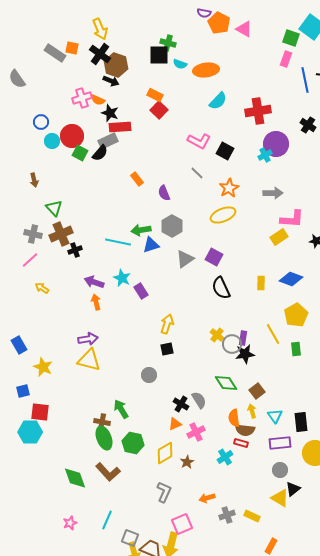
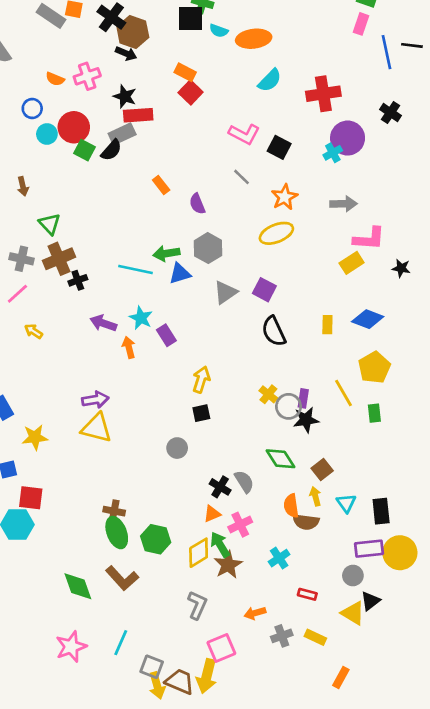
orange semicircle: (98, 100) -> (55, 79), moved
orange arrow: (96, 302) -> (129, 347), moved
yellow star: (43, 367) -> (35, 437), turned -30
green arrow: (121, 409) -> (220, 545), moved
red rectangle: (241, 443) -> (307, 594), moved
purple rectangle: (280, 443) -> (369, 549), moved
brown star: (187, 462) -> (228, 565), size x1.5
pink star: (70, 523) -> (71, 647), size x1.6

